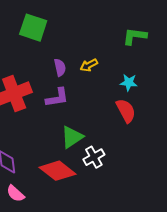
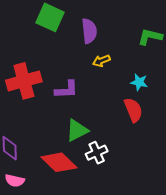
purple semicircle: (60, 67) -> (89, 31), moved, size x1.4
pink semicircle: (15, 194) -> (15, 181), turned -36

